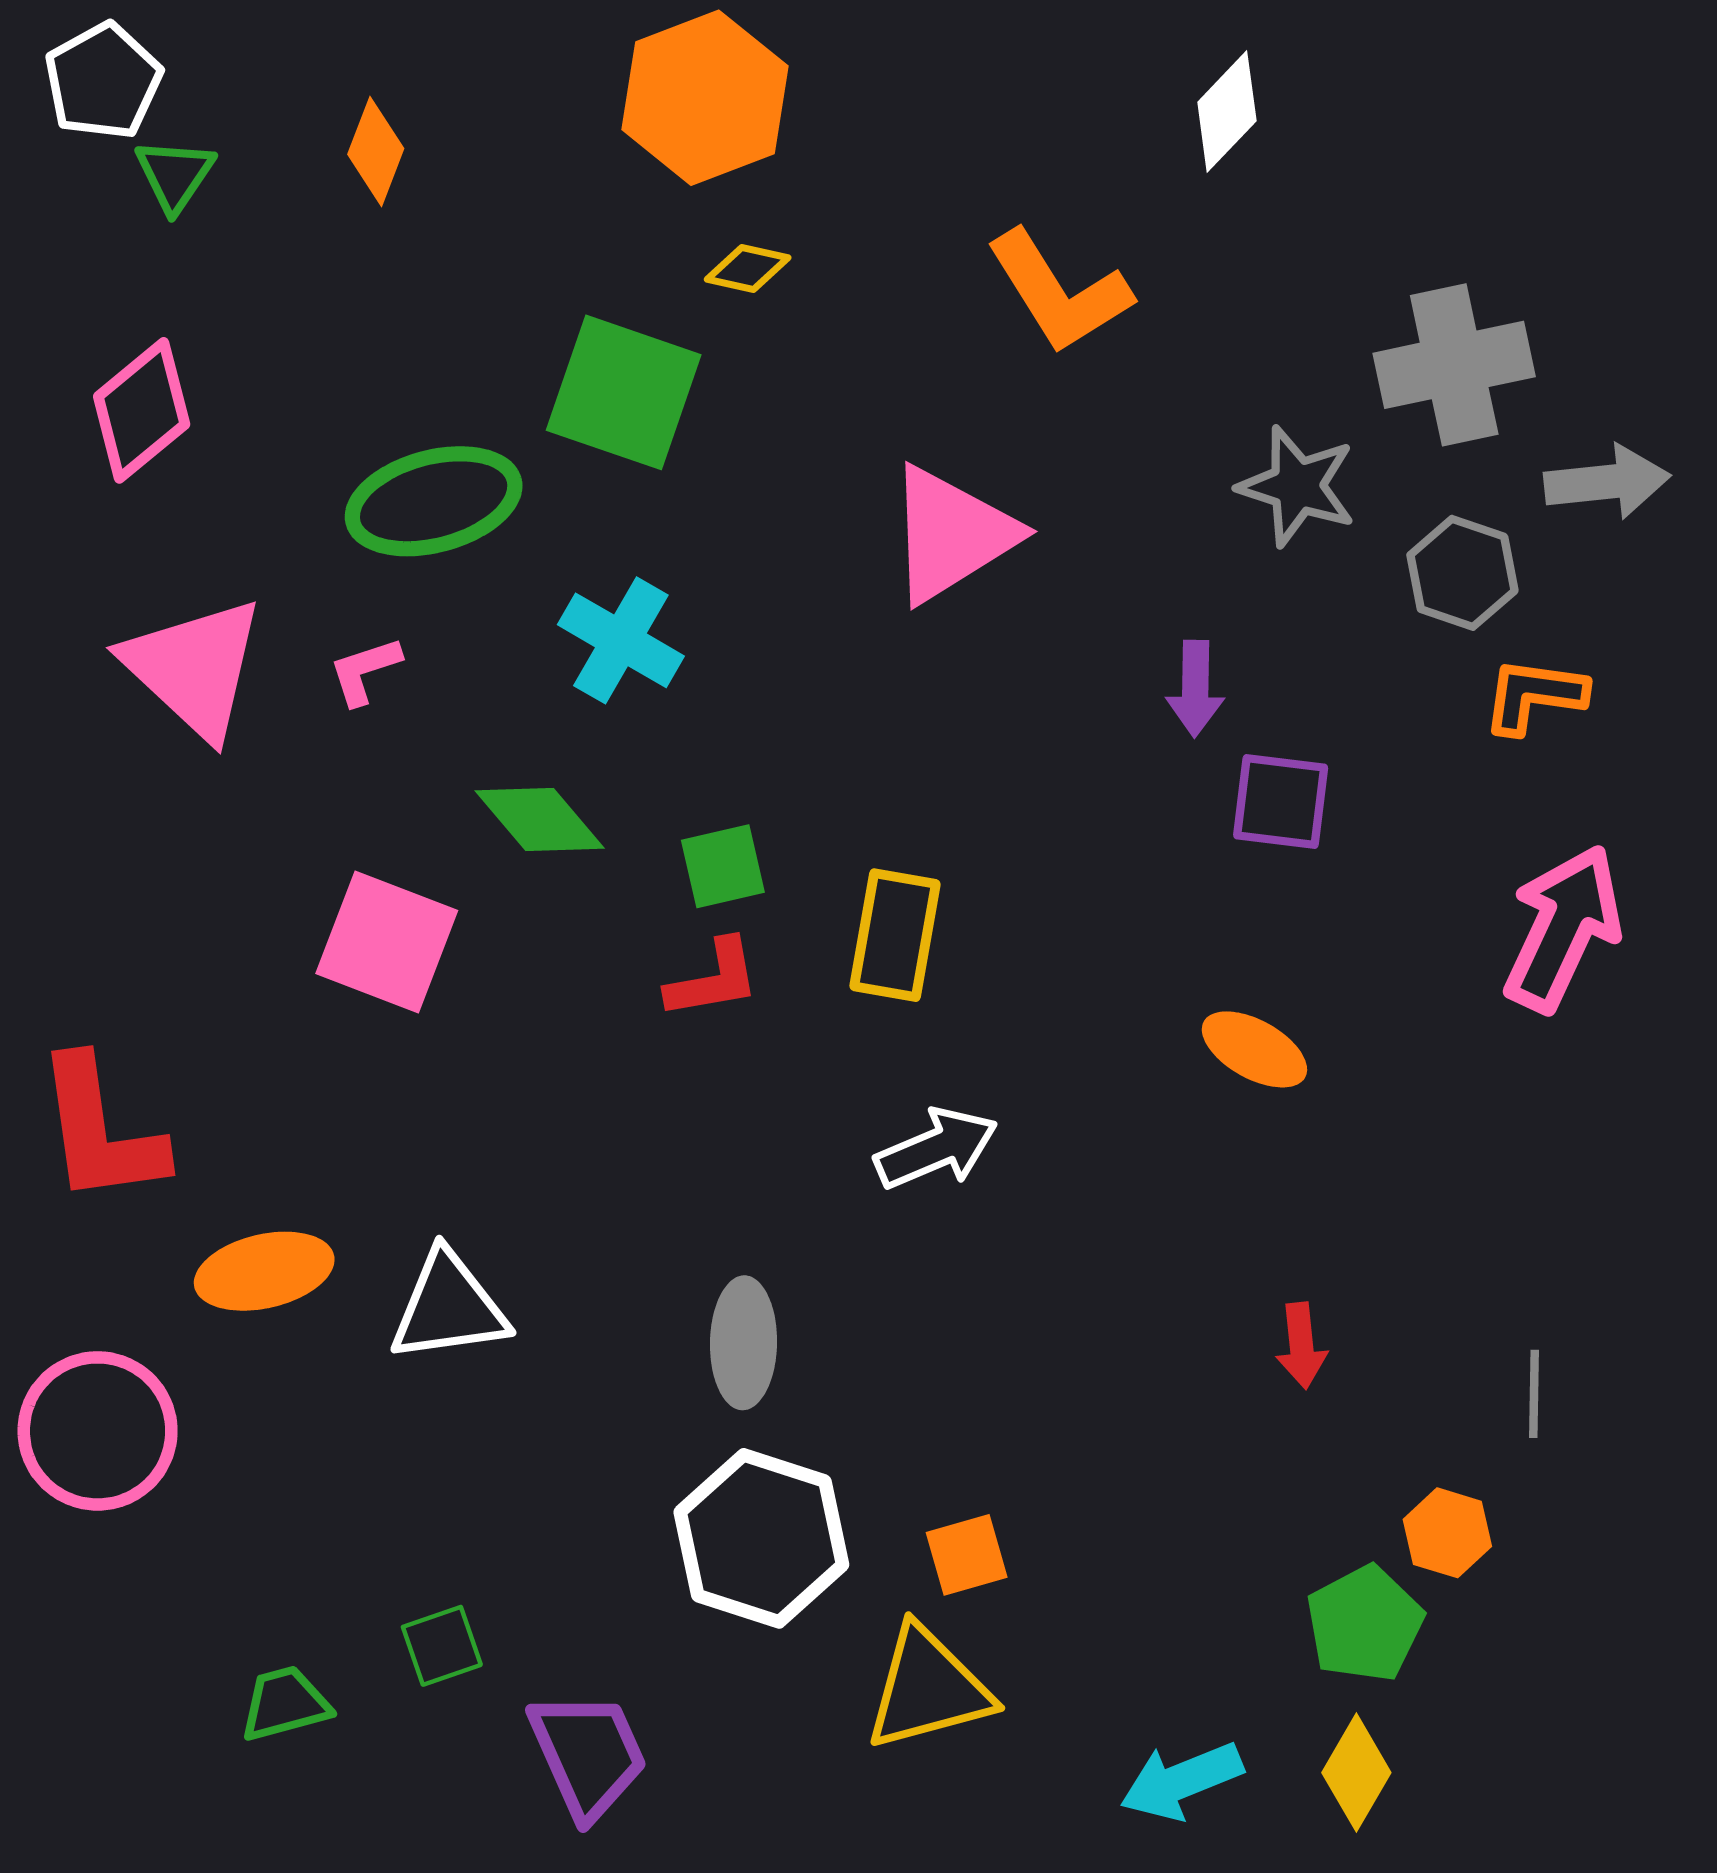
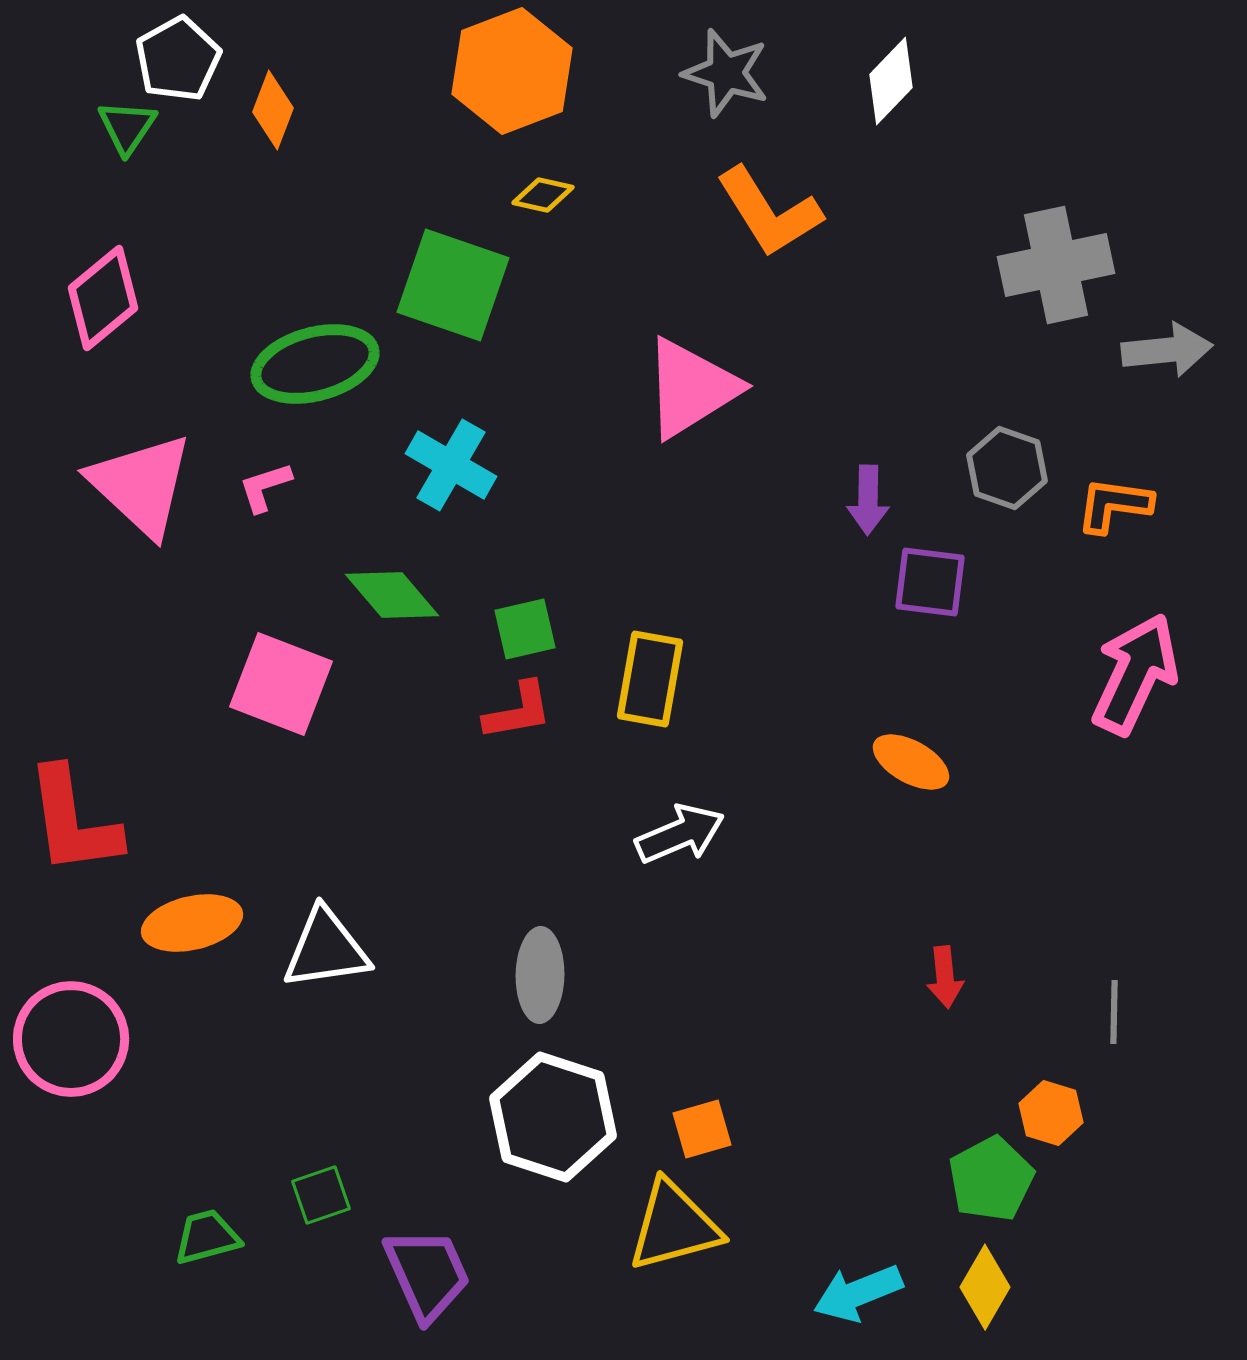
white pentagon: (103, 81) -> (178, 59), moved
gray star: (1297, 486) -> (726, 73), moved
gray hexagon: (1462, 573) -> (1007, 468), moved

